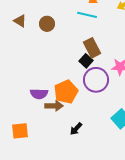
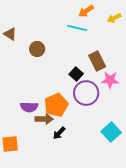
brown circle: (47, 24) -> (37, 49), moved
brown rectangle: (92, 48) -> (97, 61), moved
black arrow: (76, 129) -> (59, 133), moved

